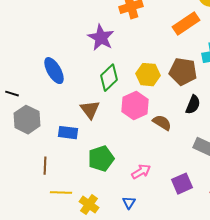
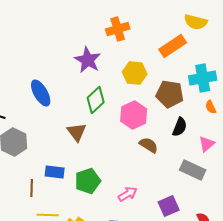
yellow hexagon: (148, 75) -> (135, 73), moved
pink hexagon: (135, 106) -> (134, 115), moved
blue rectangle: (68, 133) -> (55, 172), moved

